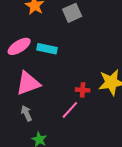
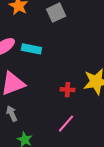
pink line: (70, 110) -> (66, 124), moved

